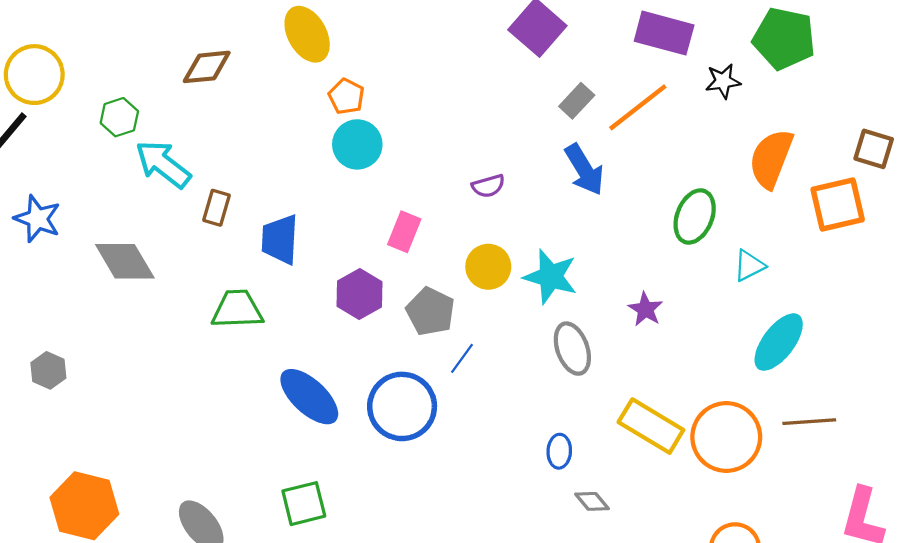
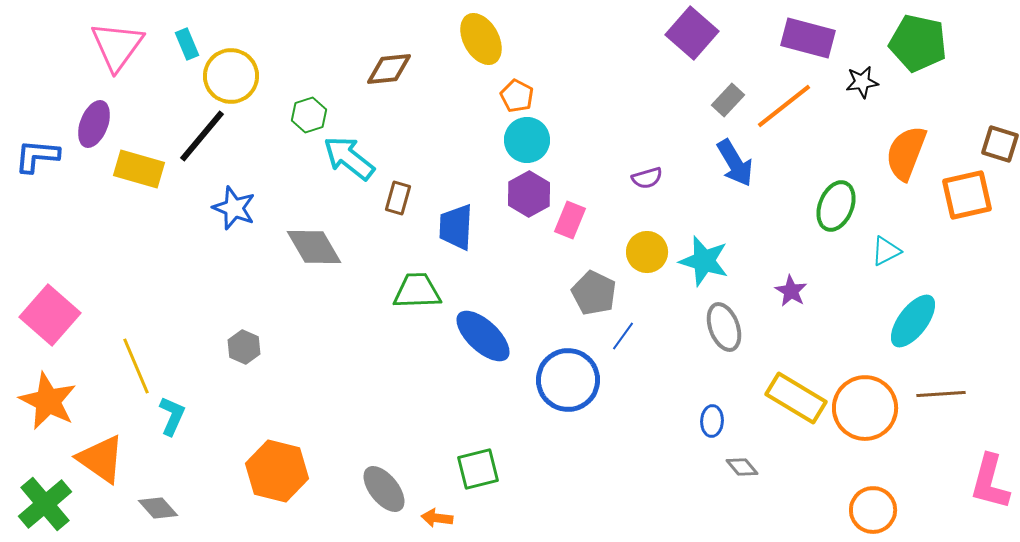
purple hexagon: (359, 294) -> (529, 194), moved
blue ellipse: (309, 397) -> (483, 336), moved

